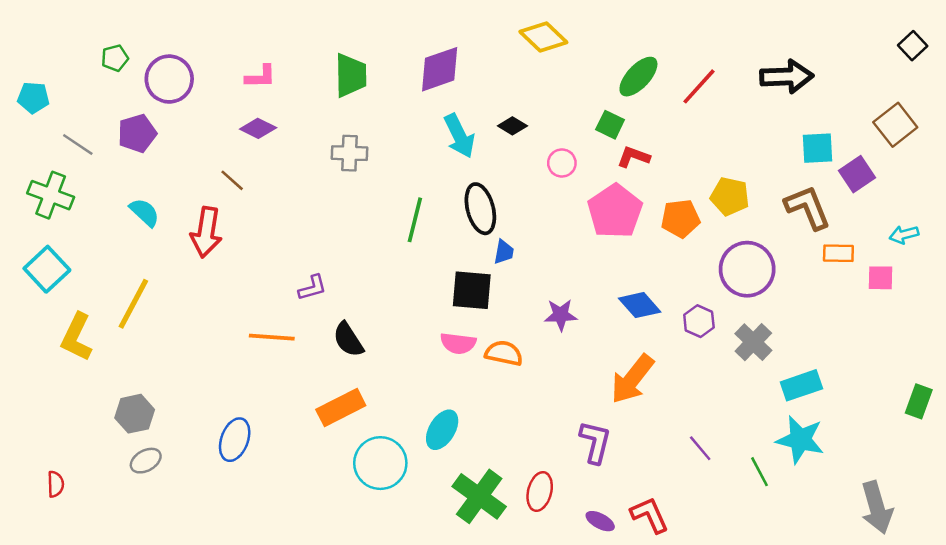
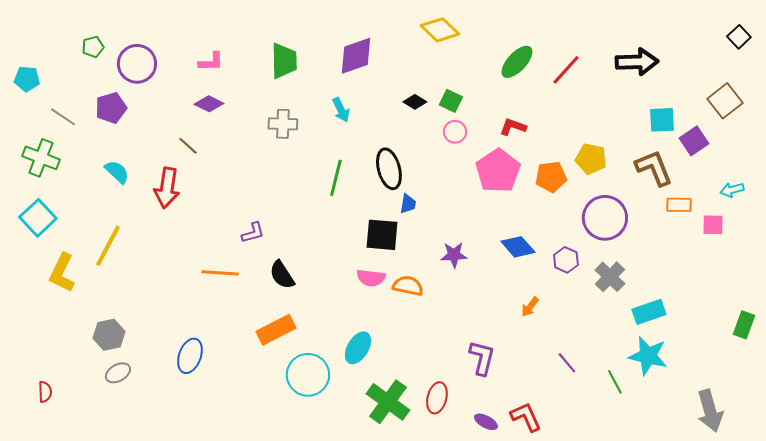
green square: (610, 125) -> (451, 101), moved
cyan arrow: (459, 136) -> (341, 110), moved, size x0.7
orange arrow: (632, 379) -> (530, 307), moved, size x0.5

